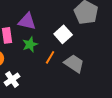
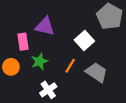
green star: (30, 44) -> (39, 61), moved
white cross: (12, 79) -> (48, 90), moved

